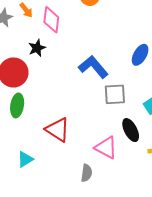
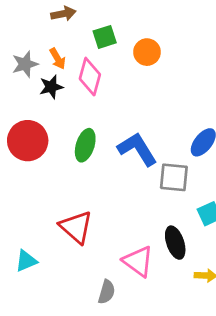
black star: (37, 48) -> (51, 87), moved
gray square: (115, 94) -> (174, 177), moved
green ellipse: (17, 105) -> (85, 145), moved

